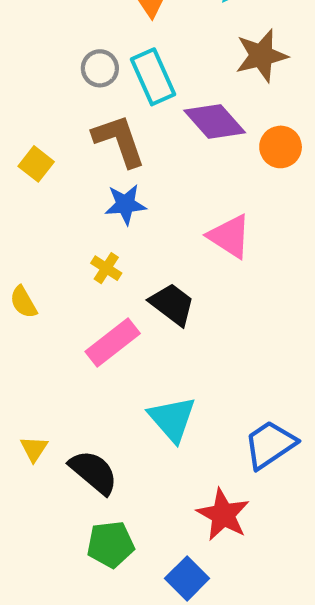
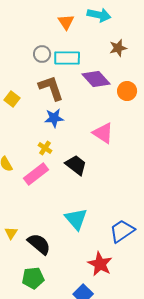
brown star: (261, 56) -> (118, 48), size x0.7
cyan rectangle: (153, 77) -> (67, 58), turned -65
pink rectangle: (113, 342) -> (36, 174), moved
green pentagon: (111, 544) -> (33, 278), moved

